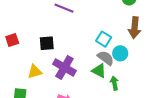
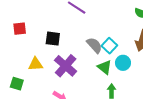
gray semicircle: (106, 58) -> (94, 45), moved
green triangle: (99, 71) -> (105, 67), moved

